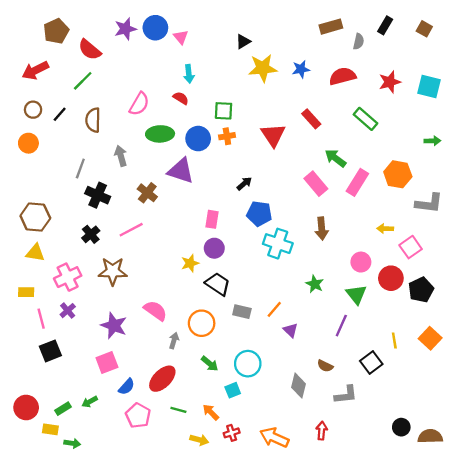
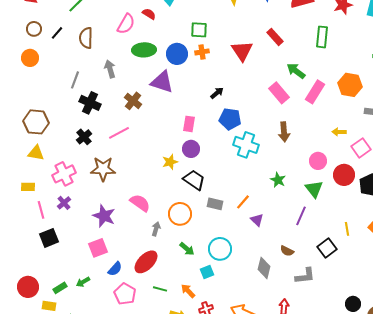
red semicircle: (181, 98) -> (149, 14), moved
green rectangle: (365, 119) -> (322, 37), turned 55

